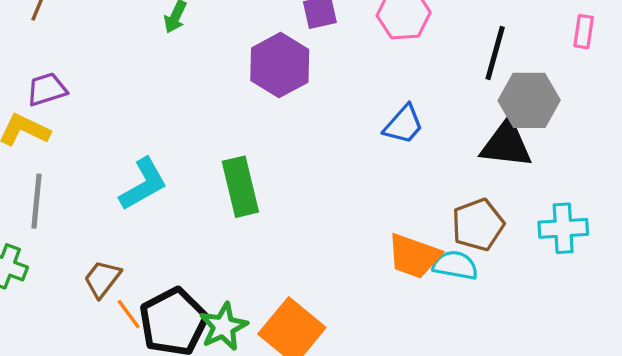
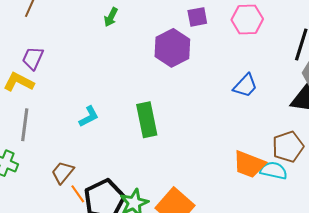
purple trapezoid: (47, 89) -> (33, 58), turned -50
cyan L-shape: (143, 184) -> (89, 117), size x0.7

